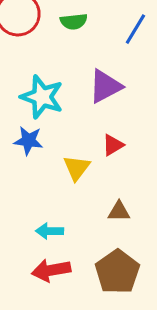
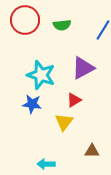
red triangle: (113, 145) -> (74, 100), moved

